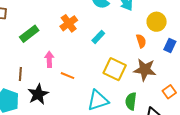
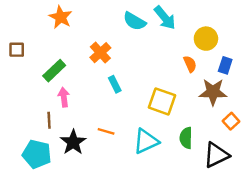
cyan rectangle: (98, 37) -> (115, 84), moved, turned -64
pink arrow: (49, 59) -> (64, 97), moved
brown star: (145, 70) -> (213, 92), moved
orange line: (68, 76) -> (106, 131), moved

